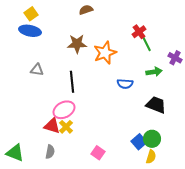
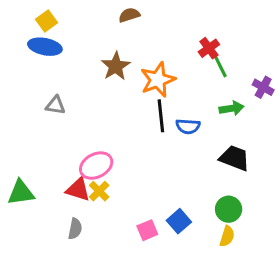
brown star: (77, 44) -> (116, 66), turned -30
black line: (72, 82) -> (161, 116), moved
blue square: (139, 142) -> (179, 221), moved
green triangle: (15, 153) -> (21, 193), moved, turned -30
pink square: (98, 153) -> (147, 230), turned 32

